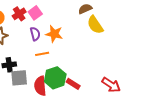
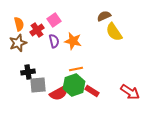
red cross: (19, 14) -> (37, 30), moved
orange line: (42, 54) -> (76, 69), moved
red semicircle: (40, 86) -> (59, 93), turned -114

